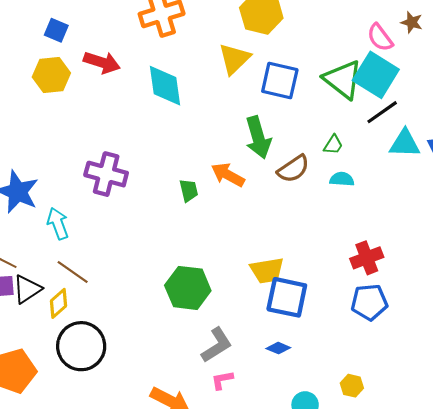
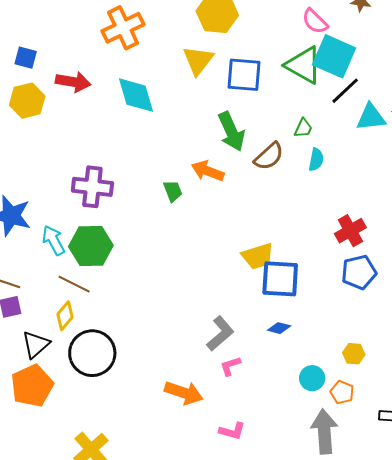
pink semicircle: (380, 37) -> (315, 21), moved
cyan semicircle: (342, 179) -> (316, 160), turned 105
green hexagon: (188, 288) -> (91, 246), moved
black triangle: (27, 289) -> (36, 344), moved

